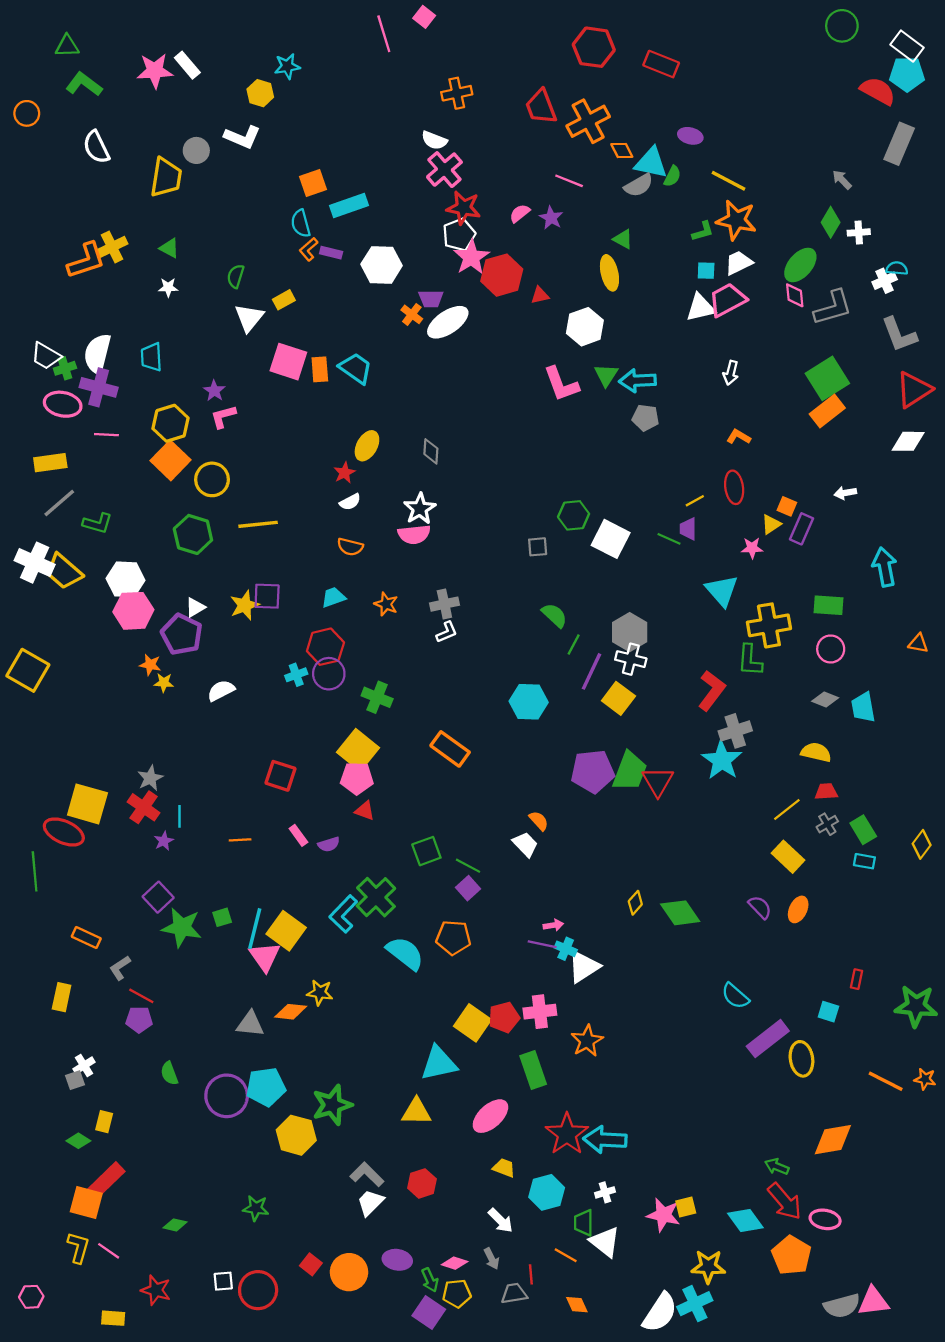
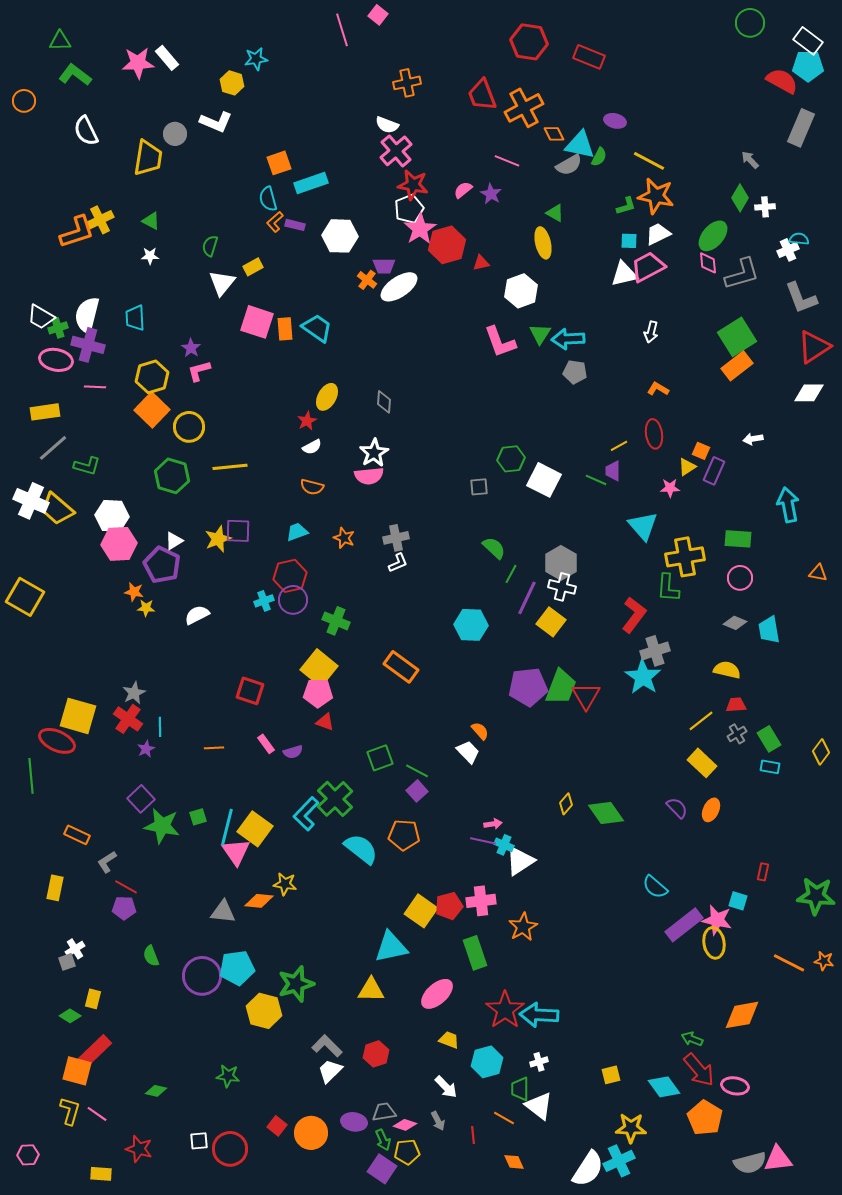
pink star: (663, 1215) -> (717, 920), moved
gray trapezoid: (514, 1293) -> (384, 1112), moved

